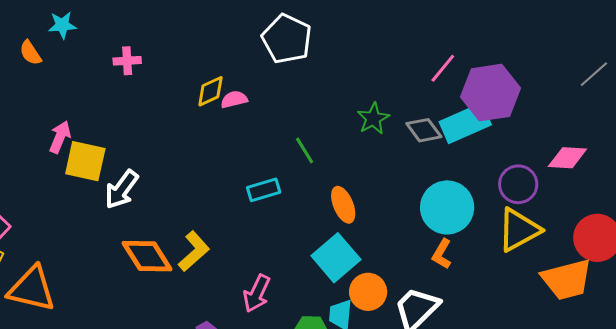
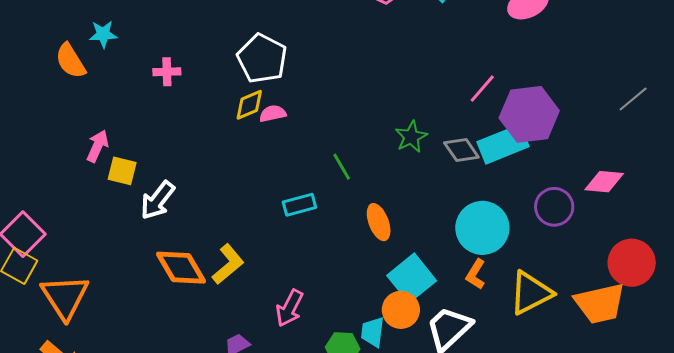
white pentagon: (287, 39) -> (262, 59), moved
orange semicircle: (30, 53) -> (71, 61), size x1.4
yellow square: (85, 161) -> (122, 171), size x0.7
yellow triangle: (519, 230) -> (531, 293), moved
cyan square: (336, 258) -> (412, 278), moved
orange triangle: (32, 289) -> (65, 297), turned 42

